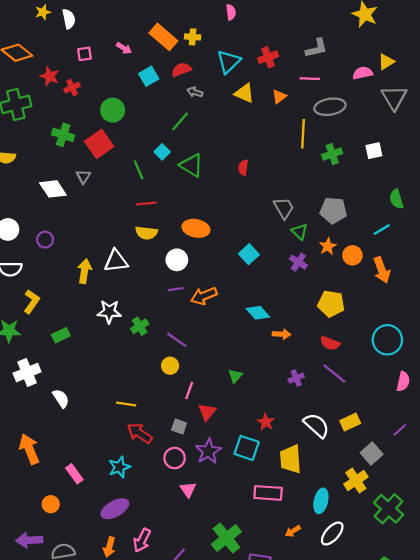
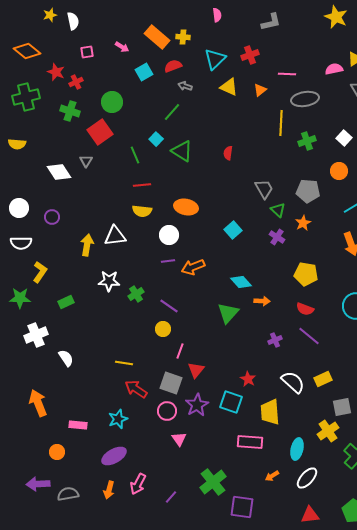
gray L-shape: (316, 48) -> (271, 22), moved
green cross: (63, 135) -> (70, 111), moved
white square: (374, 151) -> (344, 138), turned -35
orange circle: (352, 255) -> (339, 171), moved
green triangle: (235, 376) -> (228, 313), moved, size x1.6
gray square: (179, 427) -> (171, 383), size x1.6
gray square: (372, 454) -> (342, 407), turned 30
pink rectangle: (74, 474) -> (78, 425), turned -48

